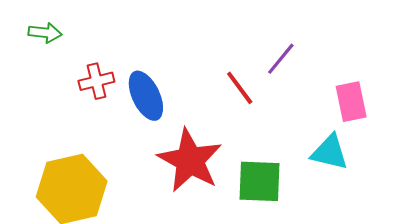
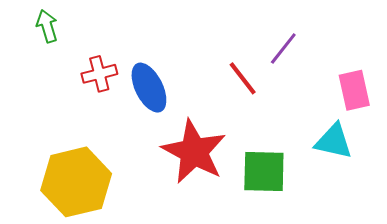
green arrow: (45, 33) -> (47, 26), turned -112

